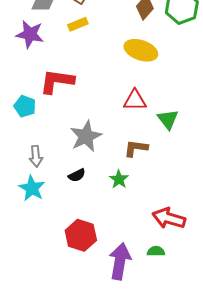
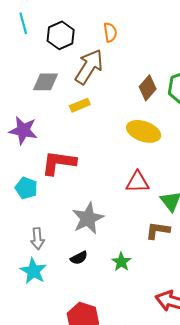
purple star: (30, 34) -> (23, 130), moved
brown L-shape: (136, 148) -> (158, 231), moved

